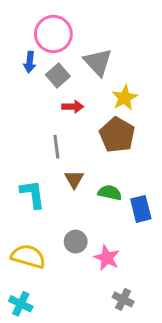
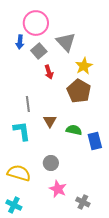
red arrow: (73, 107) -> (49, 72), turned 72
gray line: (56, 147) -> (28, 104), moved
pink star: (107, 258) -> (58, 189), moved

